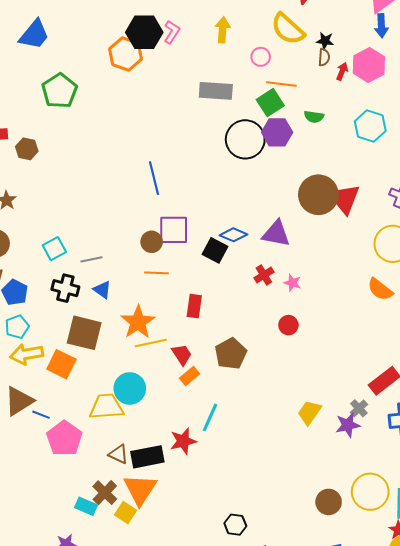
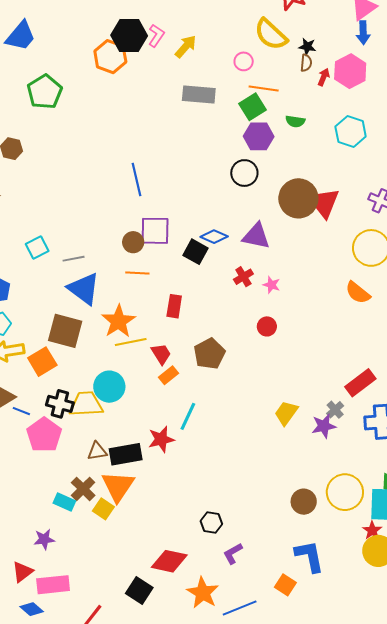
yellow arrow: (223, 30) -> (186, 47), moved, turned 35
black circle: (245, 139) -> (244, 173), moved, size x0.7
black cross: (65, 288) -> (60, 404), moved
blue triangle: (102, 290) -> (84, 289), size x1.8
orange square: (61, 364) -> (42, 362), turned 32
brown triangle: (118, 454) -> (97, 451), turned -35

